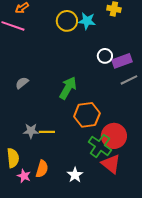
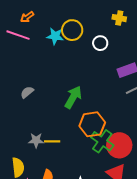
cyan star: (87, 21) -> (55, 36), moved
white circle: (105, 56) -> (100, 43), moved
green cross: (100, 146) -> (102, 141), moved

